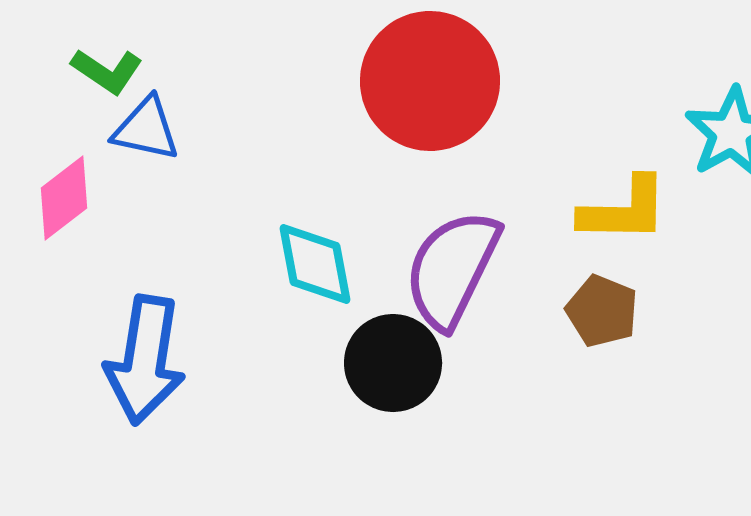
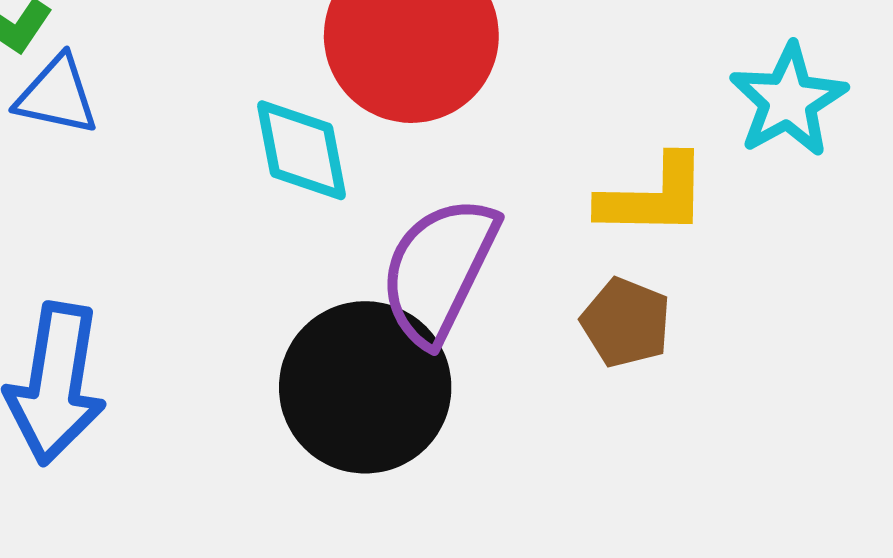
cyan diamond: (315, 264) -> (301, 150), moved
black circle: (393, 363) -> (365, 387), size x1.4

